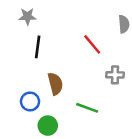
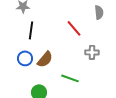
brown semicircle: (55, 84) -> (45, 59), turned 54
blue circle: (30, 101) -> (25, 58), moved

